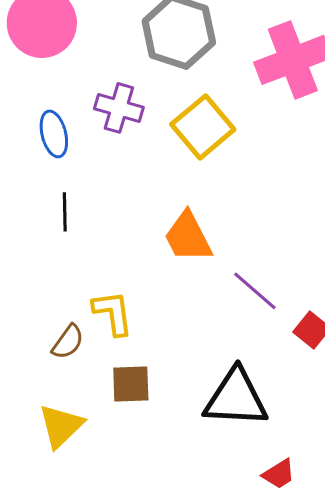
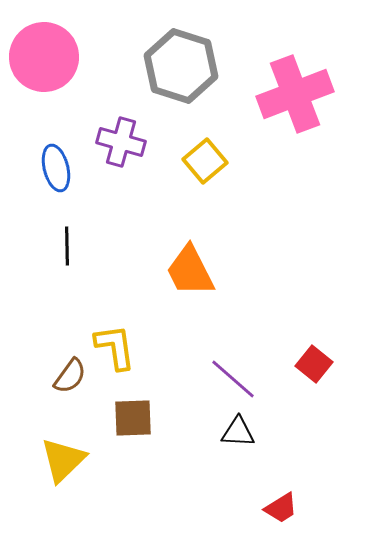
yellow square: (203, 127) -> (205, 161), size x0.7
purple line: (255, 291) -> (233, 379), moved
black triangle: (236, 398) -> (238, 432), size x0.5

